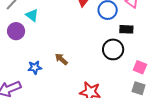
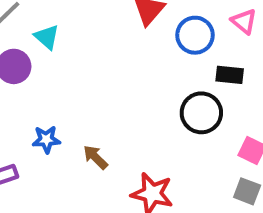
brown arrow: (61, 59) -> (95, 157), moved

